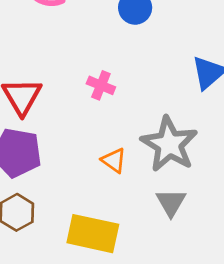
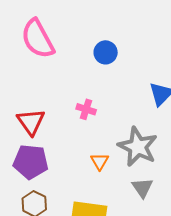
orange triangle: (114, 160) -> (100, 161), turned 30

